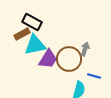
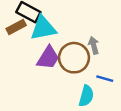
cyan triangle: (35, 45) -> (43, 28), moved
gray arrow: (85, 49) -> (94, 45), turned -32

